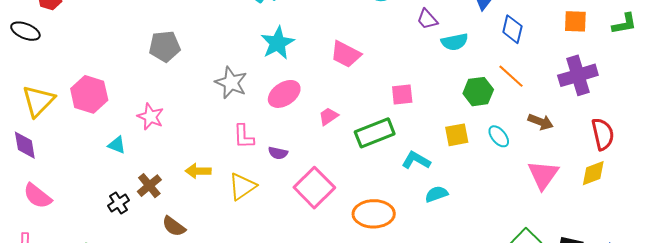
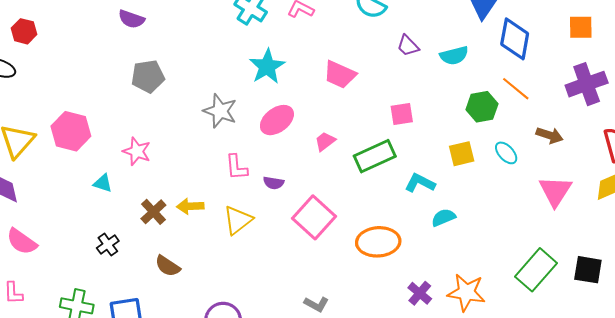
purple trapezoid: (427, 19) -> (408, 46), moved
blue diamond: (512, 29) -> (515, 39), size x1.4
brown cross: (149, 186) -> (153, 212), moved

